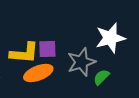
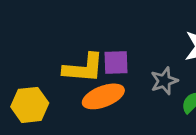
gray star: (81, 62) -> (164, 81), size x0.7

